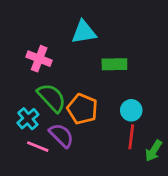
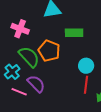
orange pentagon: (82, 109) -> (49, 51), moved

